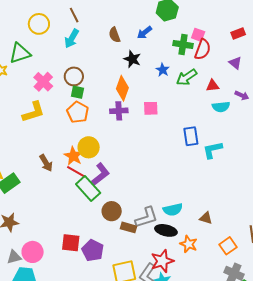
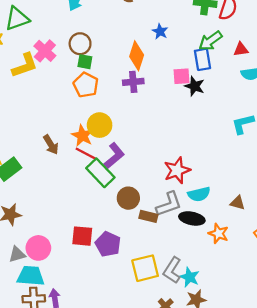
black star: (132, 59) -> (195, 86), moved
blue star: (163, 70) -> (160, 31), moved
pink square: (151, 108) -> (181, 76), moved
yellow L-shape: (33, 112) -> (25, 65), moved
blue rectangle: (191, 136) -> (203, 59), moved
red star: (162, 261) -> (177, 170), moved

